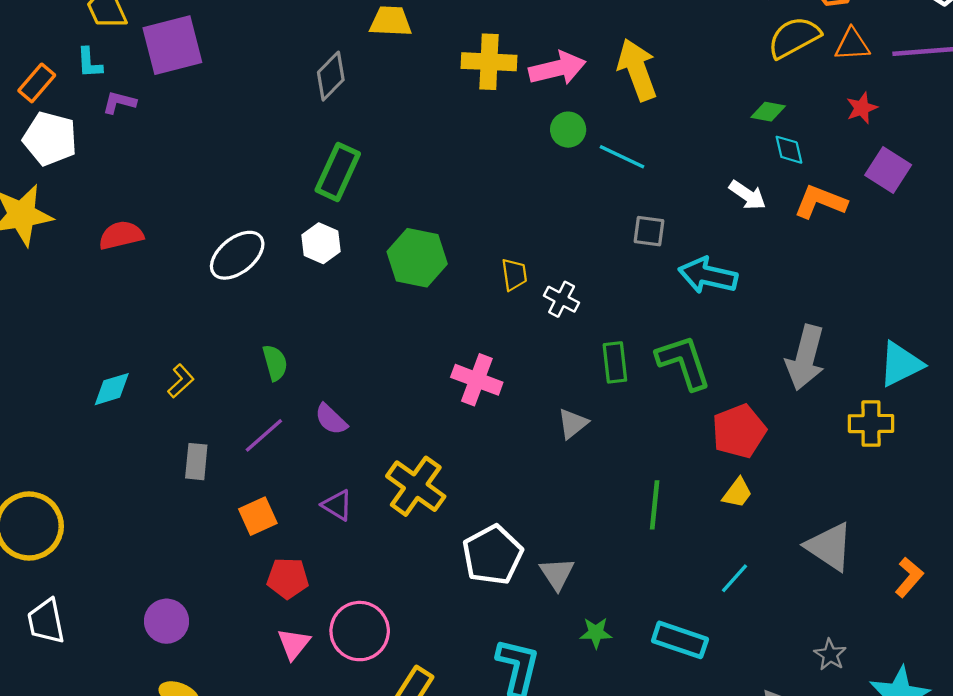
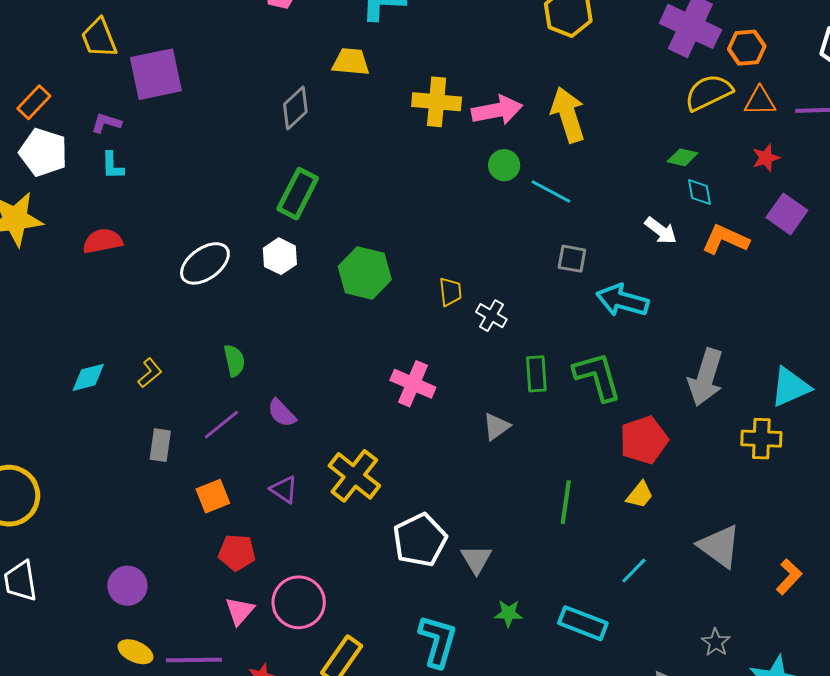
cyan L-shape: (89, 63) -> (112, 166), moved

